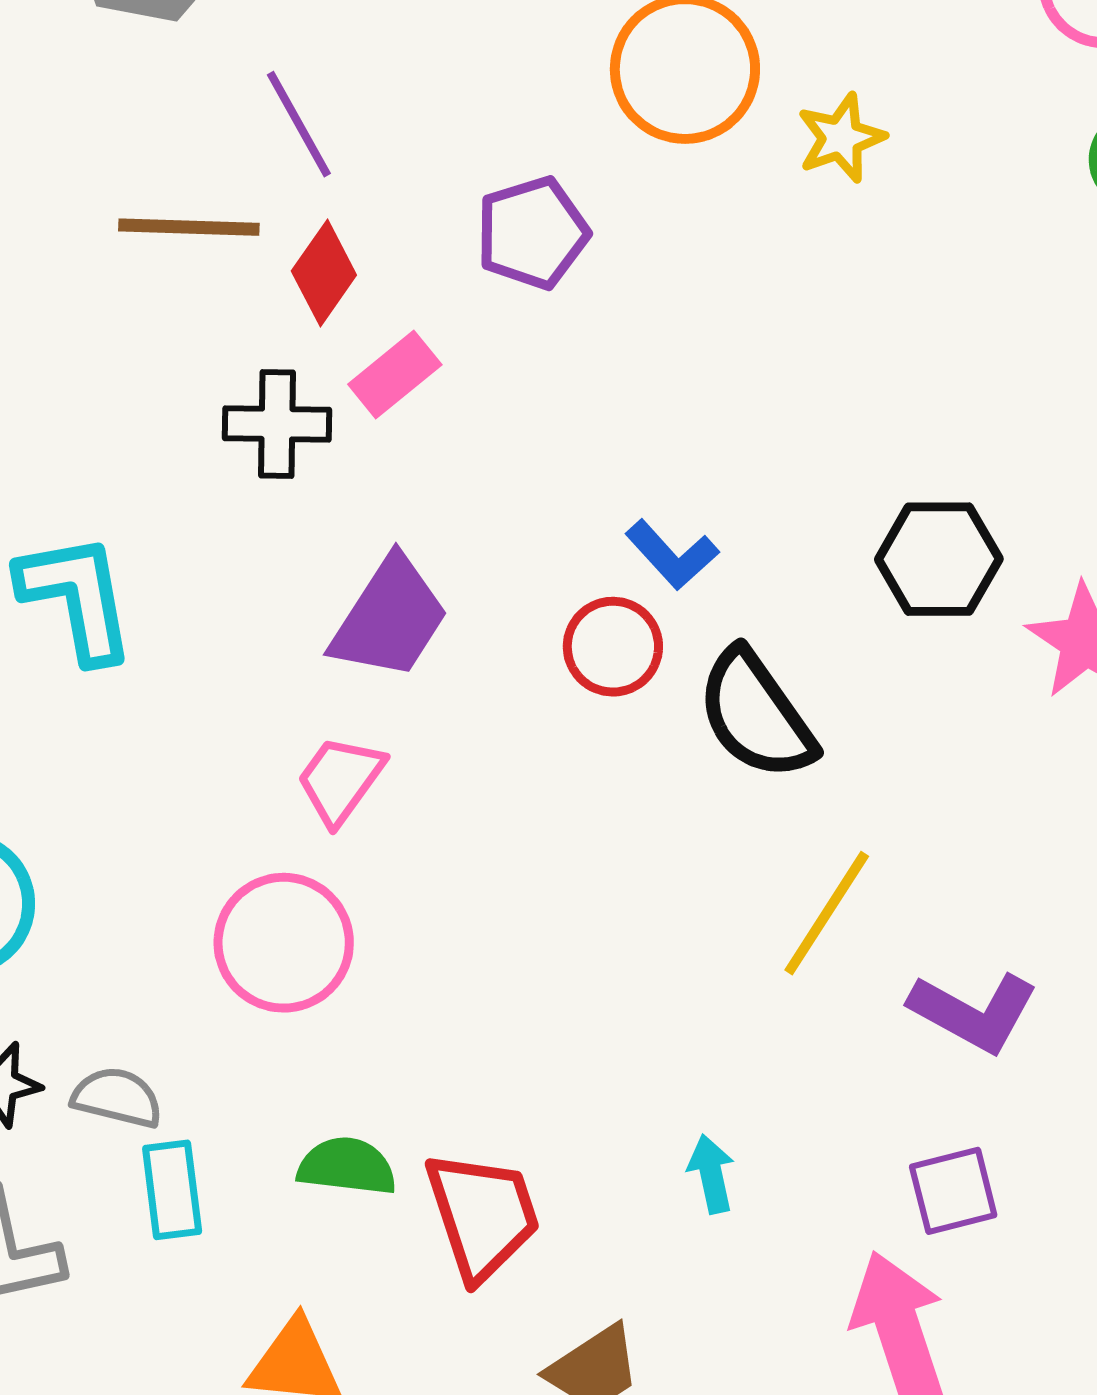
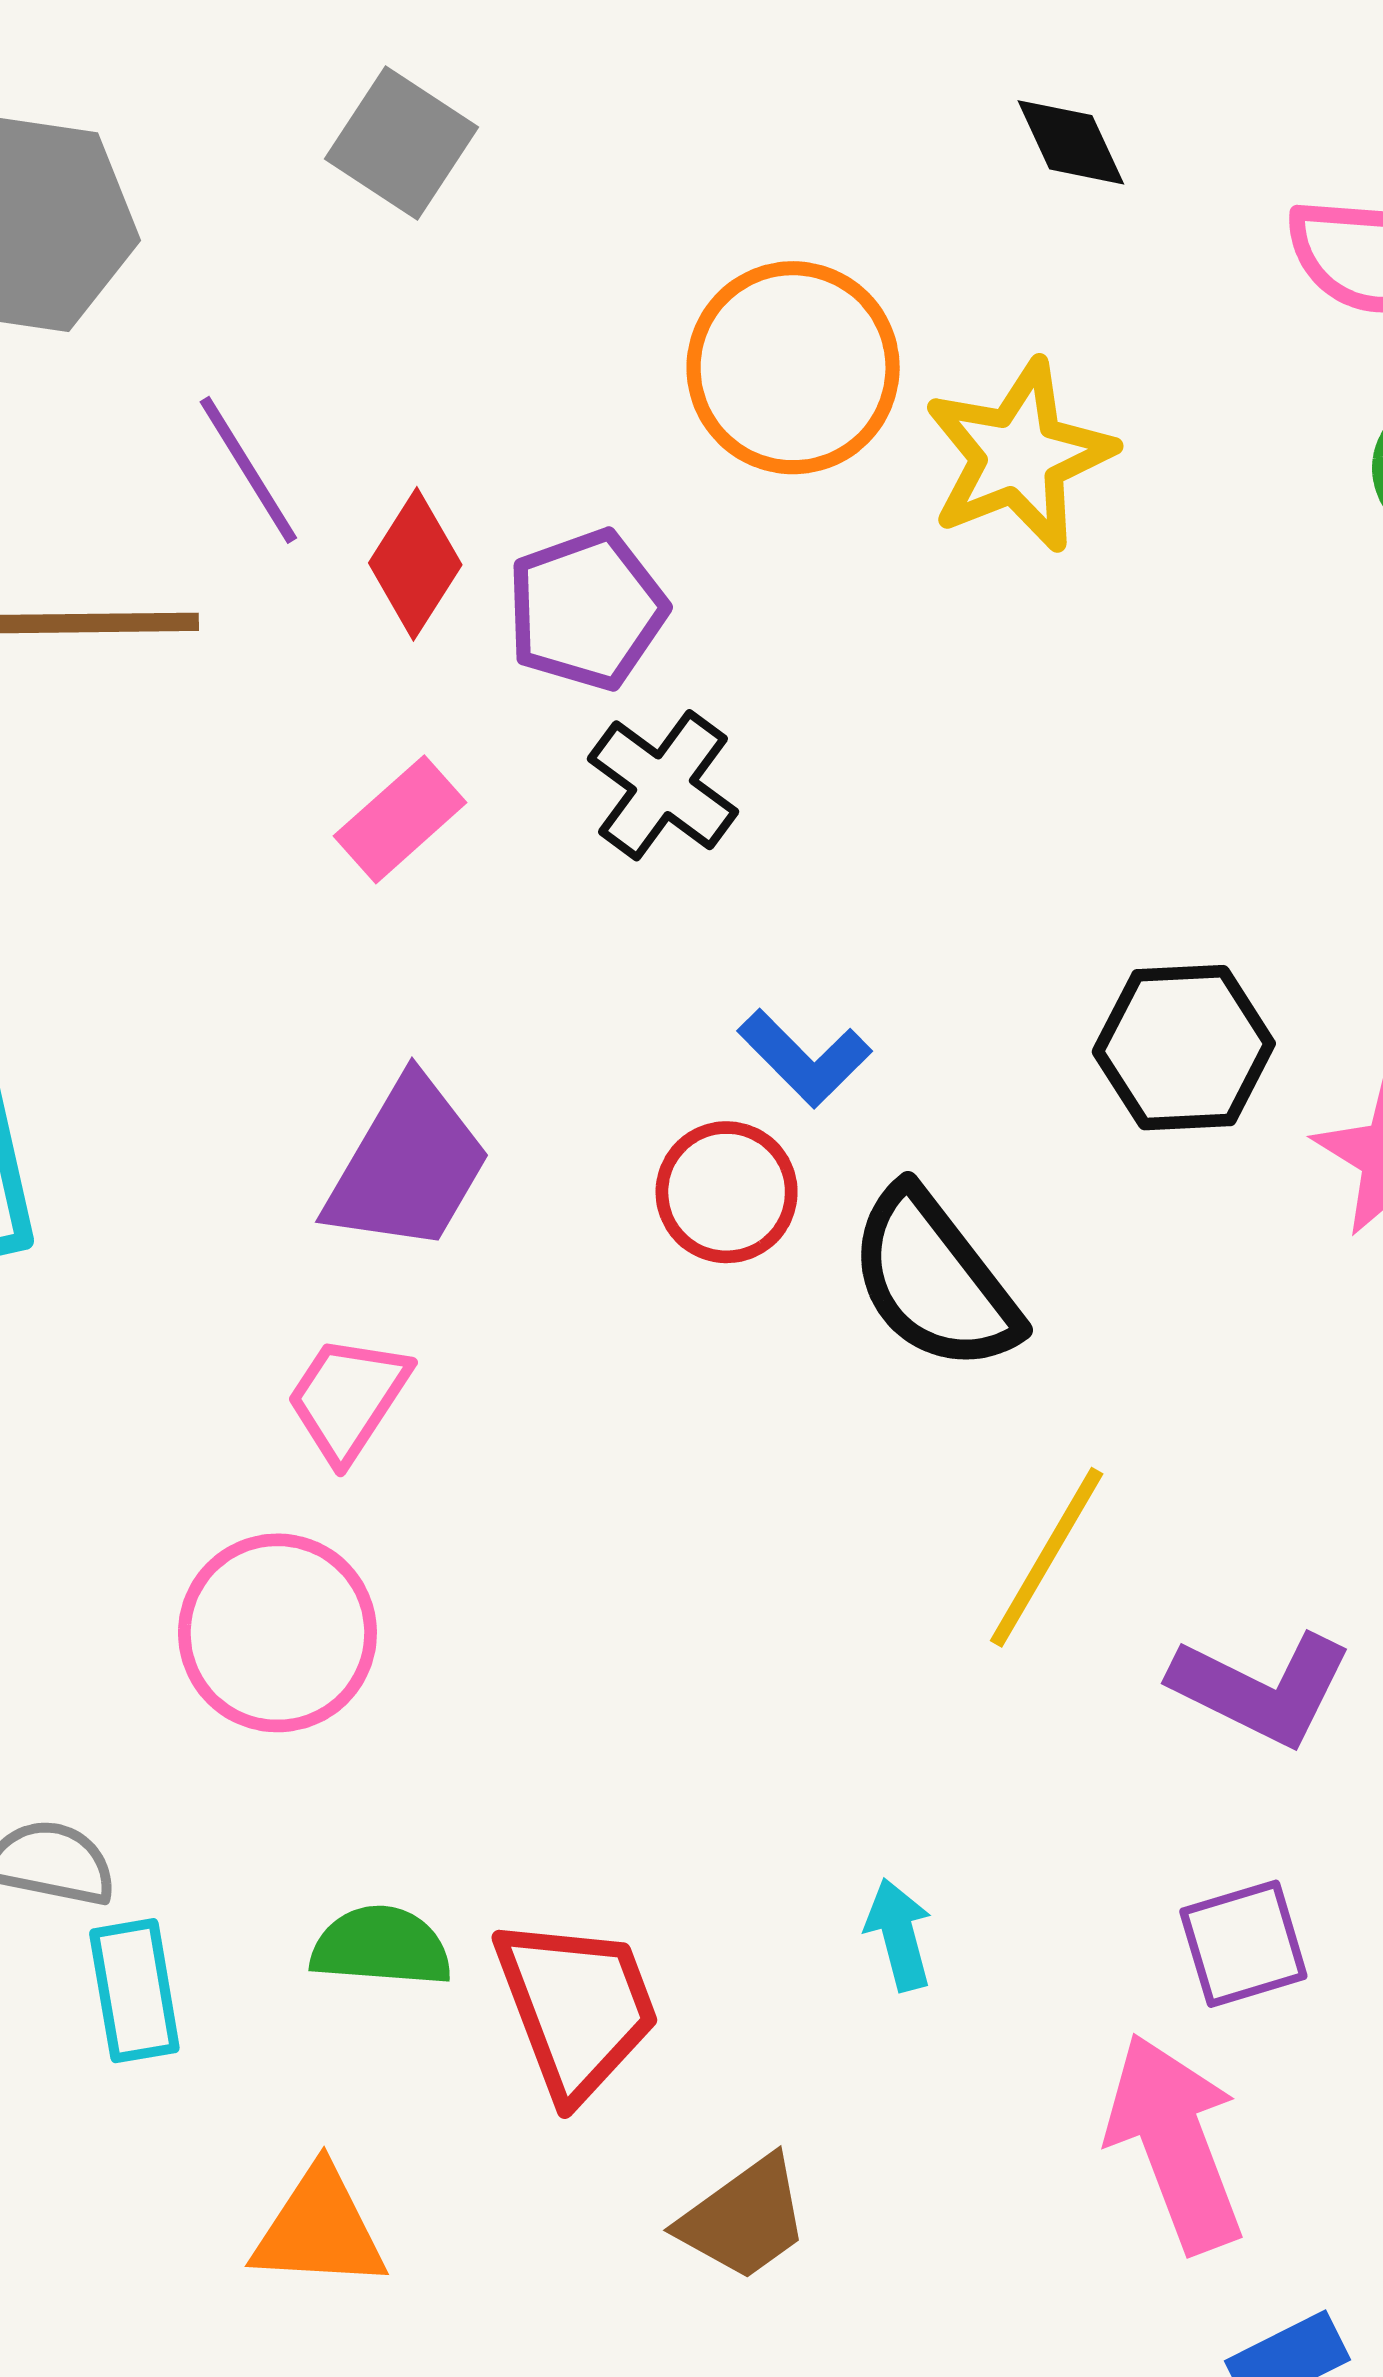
yellow star: (841, 138) -> (1019, 456), size x1.5
red diamond: (324, 273) -> (415, 564), moved
black cross: (277, 424) -> (663, 785), moved, turned 38

